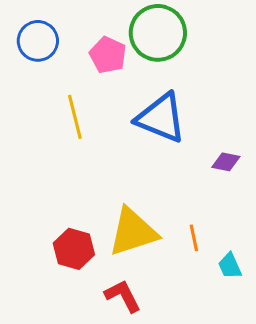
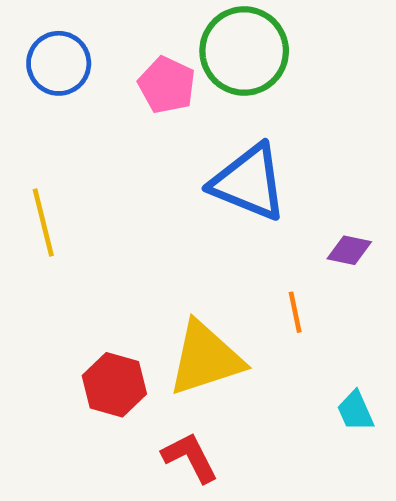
yellow line: (75, 117) -> (43, 223), moved
orange line: (194, 238) -> (295, 312), moved

